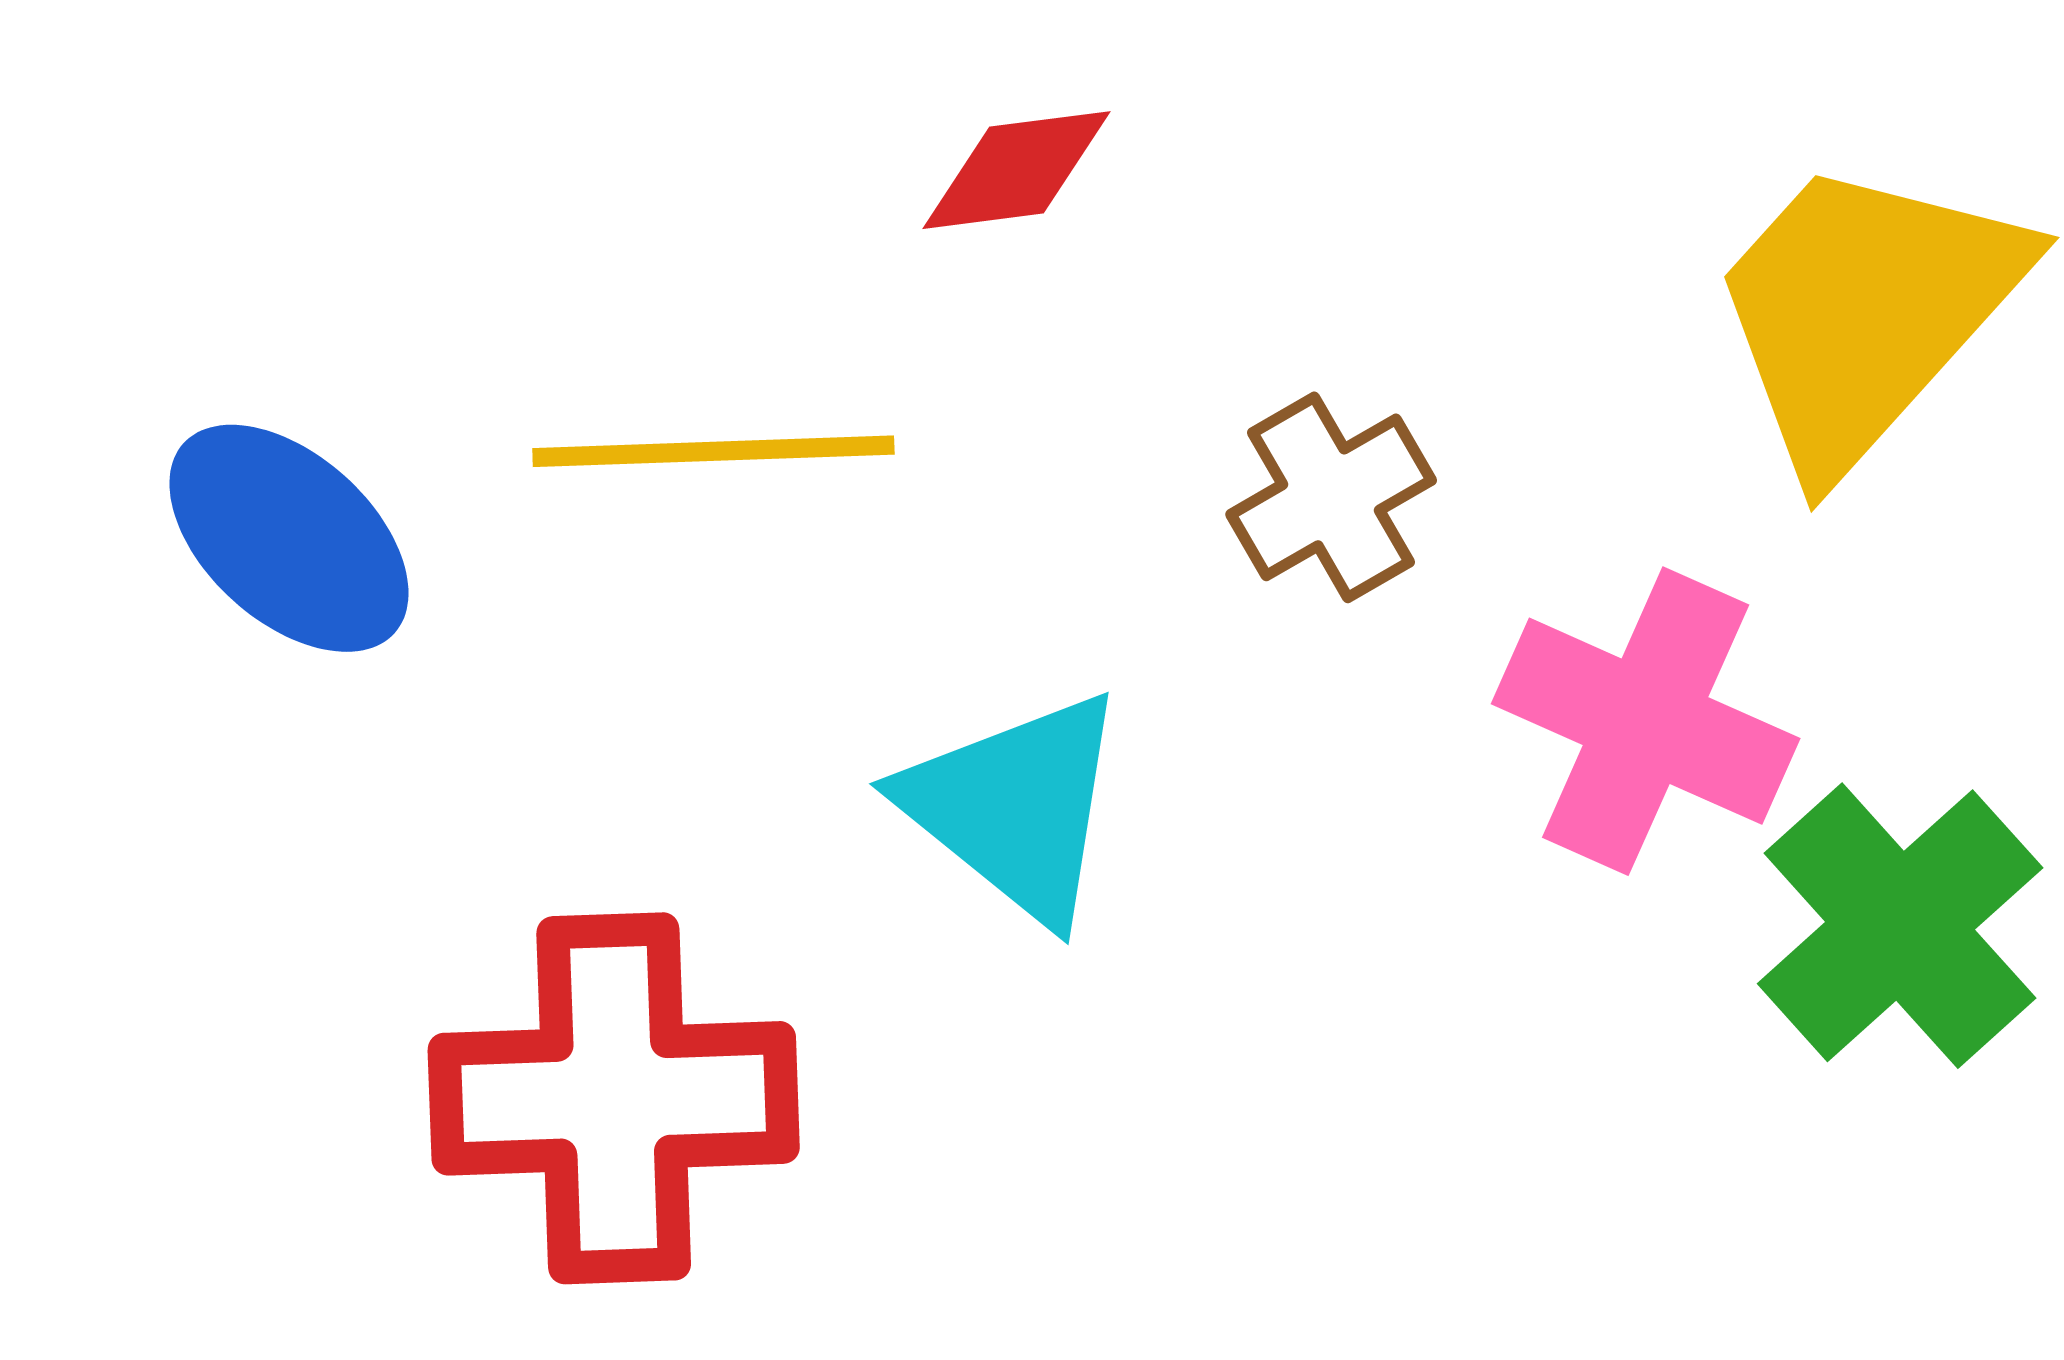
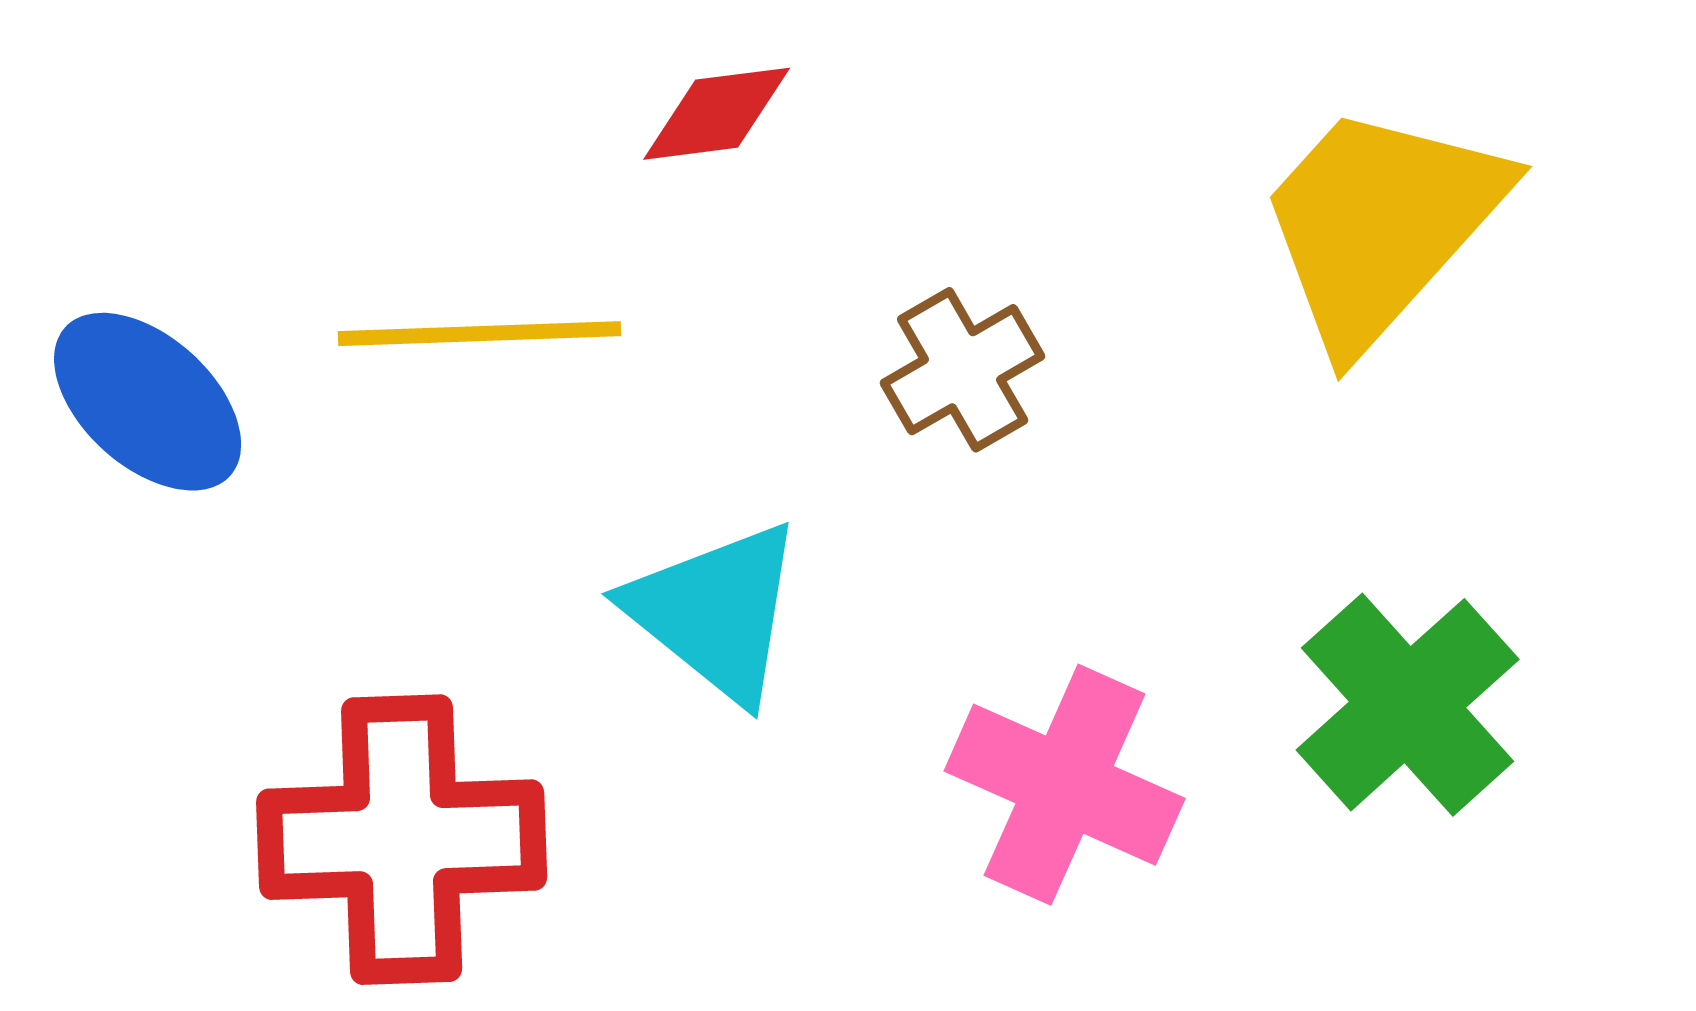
pink cross: (1646, 721) -> (1065, 785), moved

